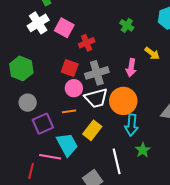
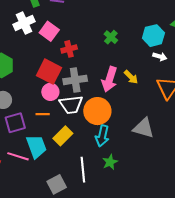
yellow arrow: (152, 53) -> (131, 77), moved
red square: (70, 68) -> (49, 72), size x1.4
pink arrow: (131, 68) -> (110, 79), size x1.4

